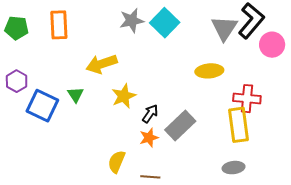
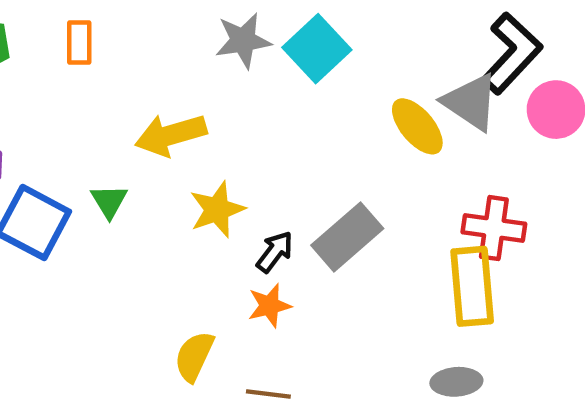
orange rectangle: (59, 25) -> (79, 43), size x0.7
gray triangle: (224, 28) -> (471, 102), moved, turned -32
yellow ellipse: (209, 71) -> (417, 126), moved, turned 52
gray rectangle: (180, 125) -> (347, 237), moved

